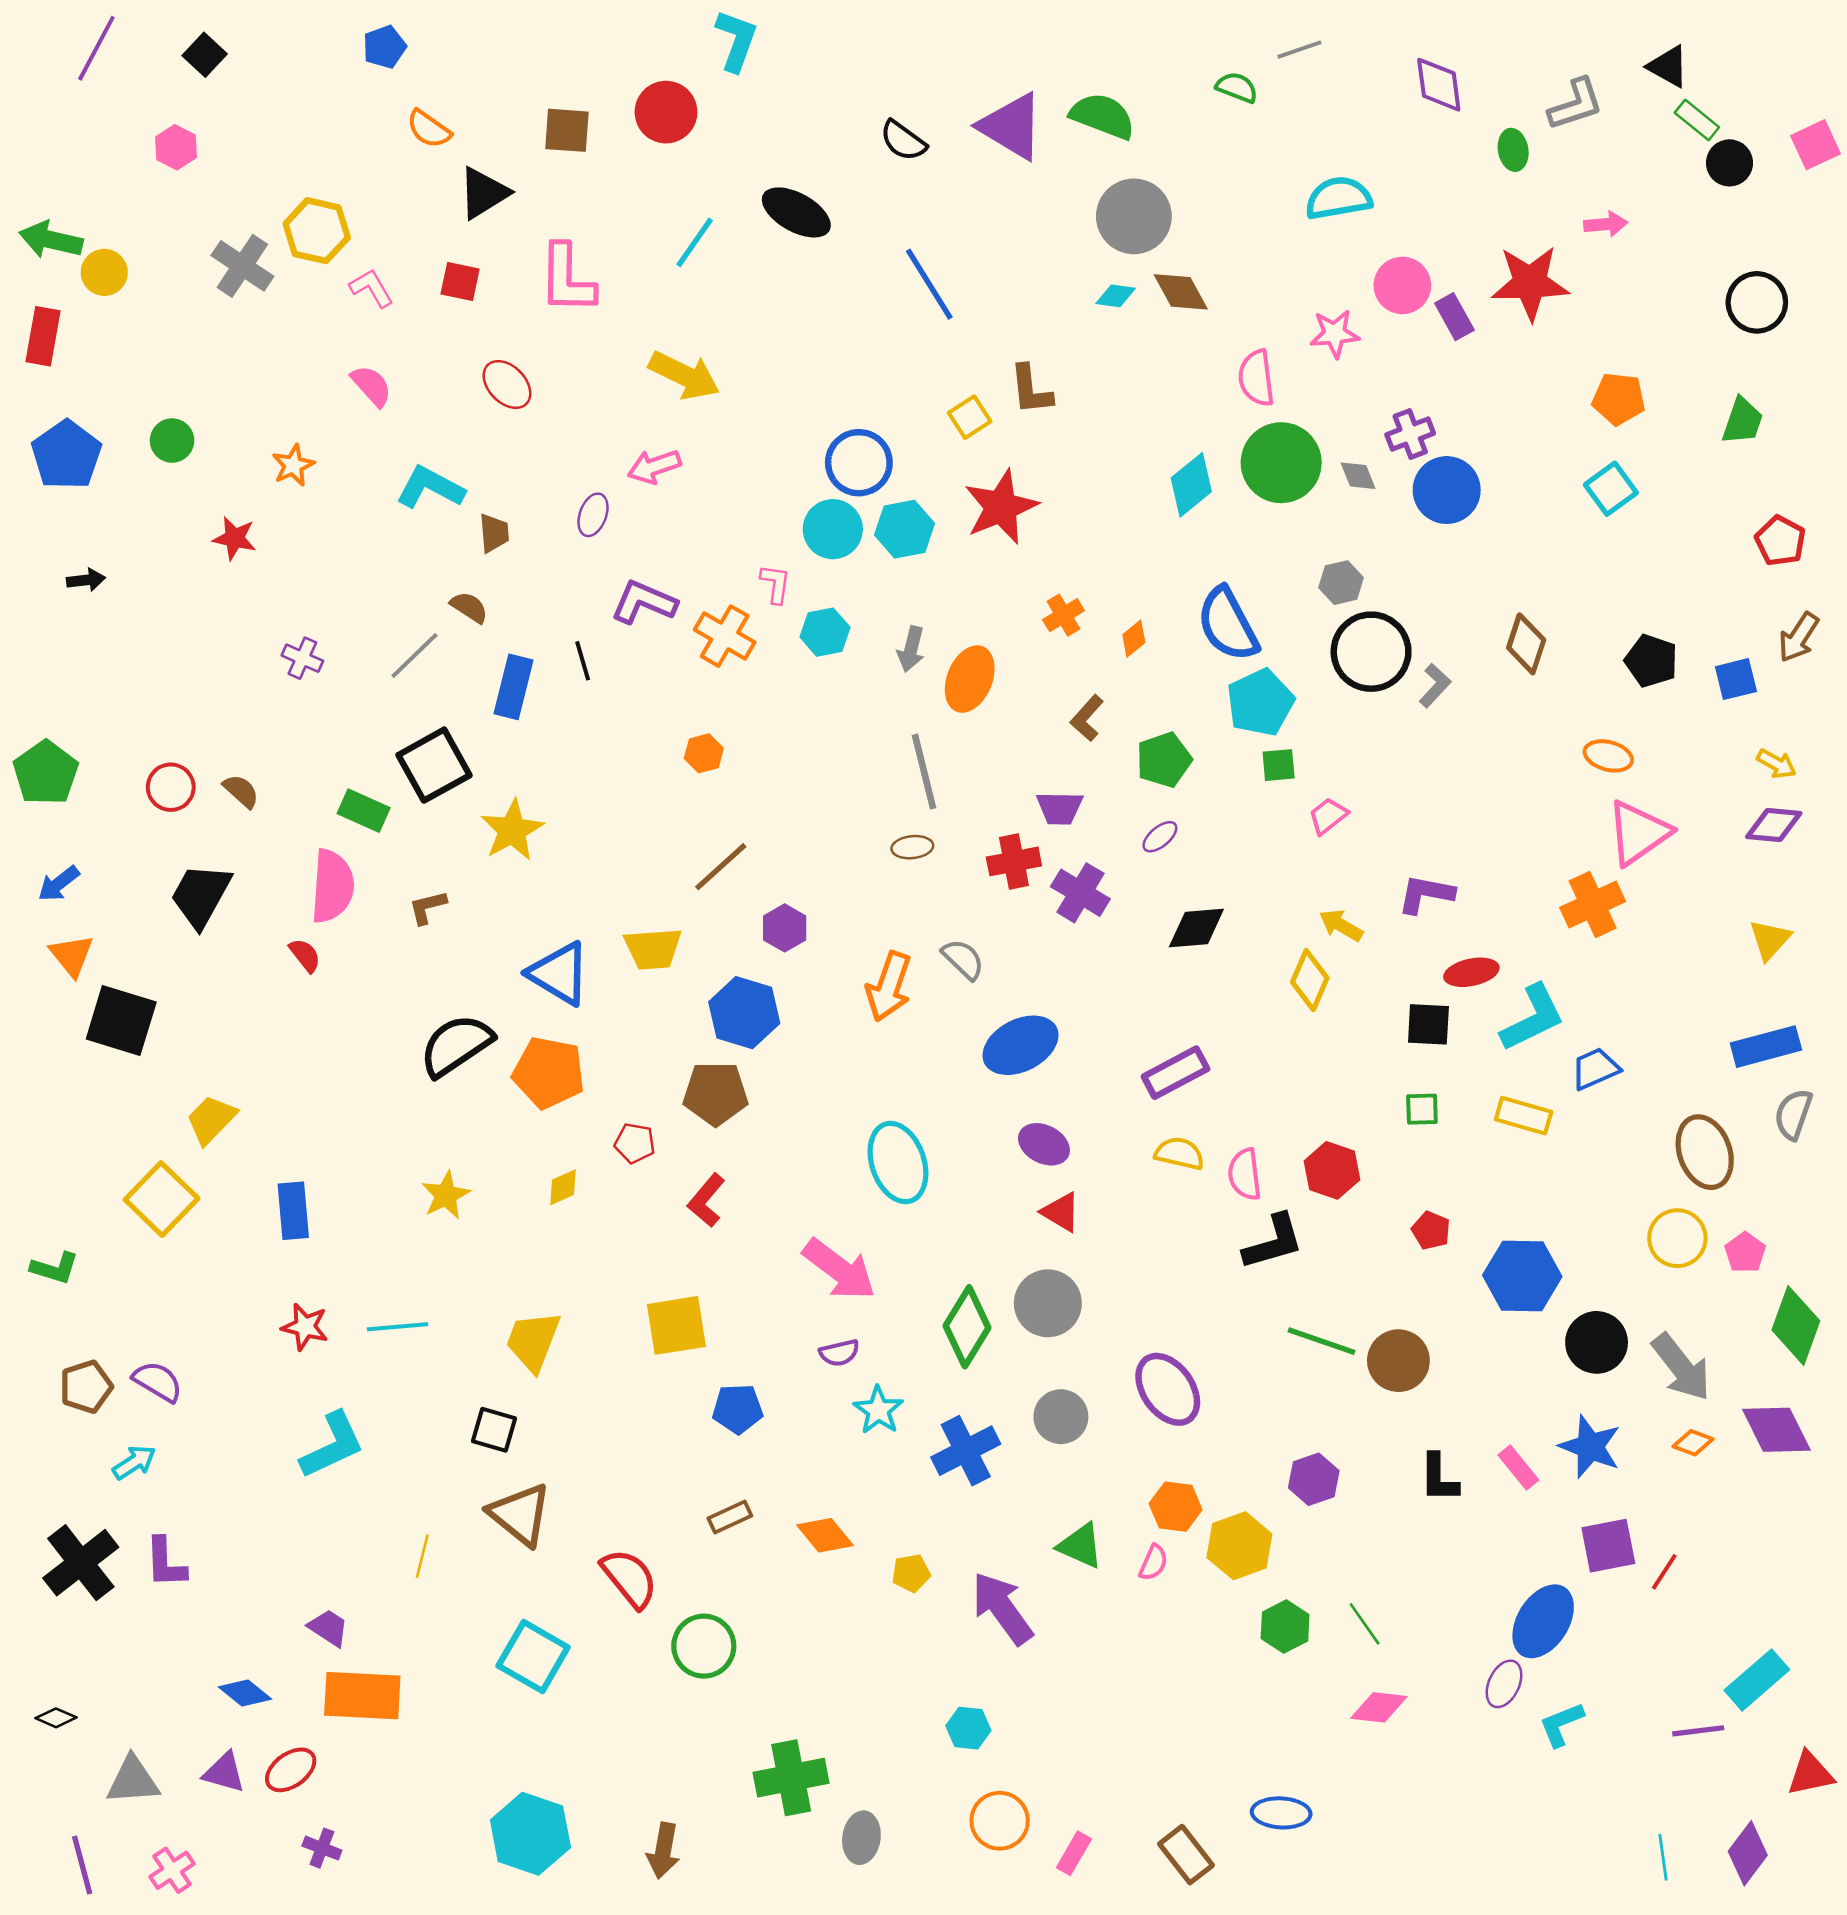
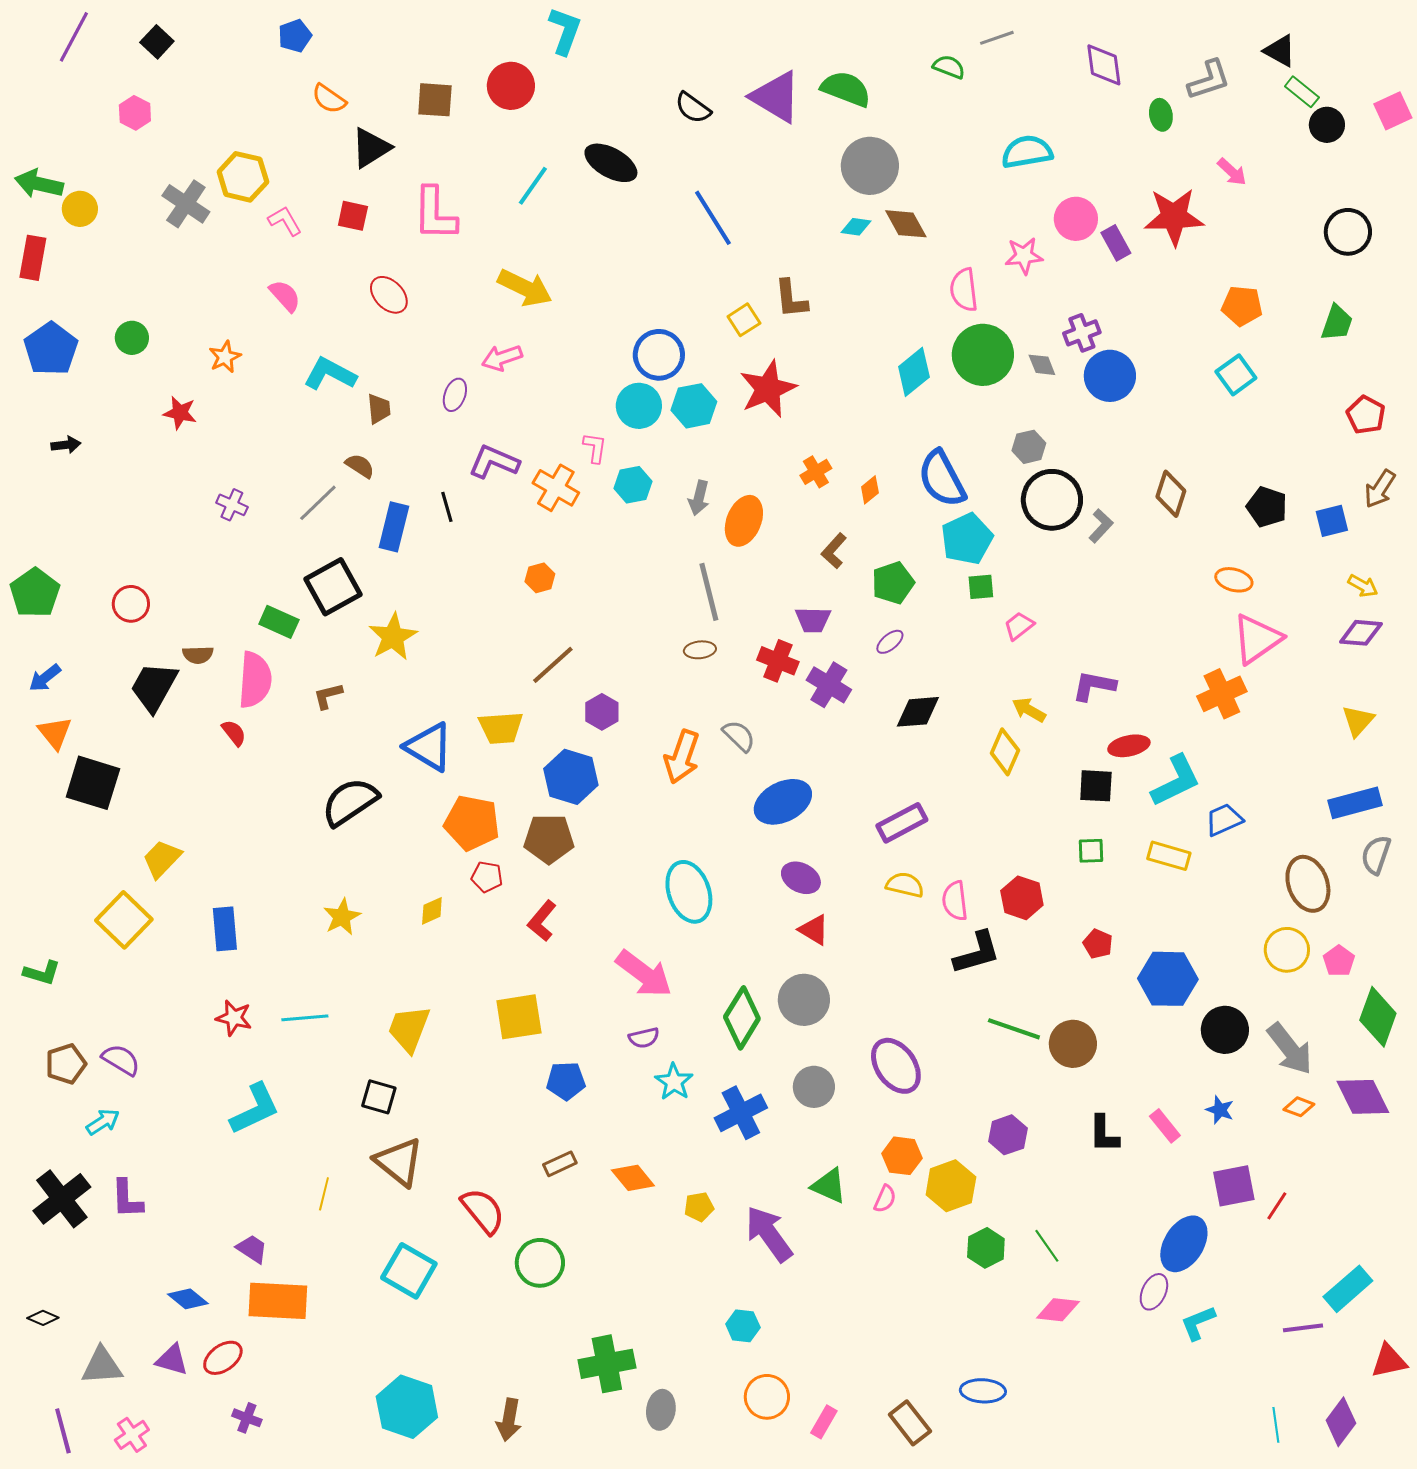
pink arrow: (1606, 224) -> (1232, 172), turned 48
brown semicircle: (241, 791) -> (198, 655), moved, turned 136
red cross: (1014, 861) -> (778, 661), turned 33
orange pentagon: (549, 1073) -> (472, 823), moved
blue star: (1590, 1447) -> (1220, 1110), size x0.6

